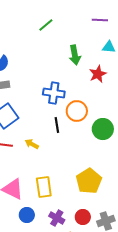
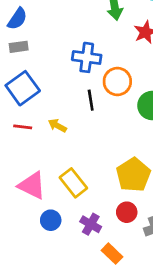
yellow rectangle: (44, 187) -> (73, 183), turned -30
red circle: (83, 217) -> (127, 212), moved

